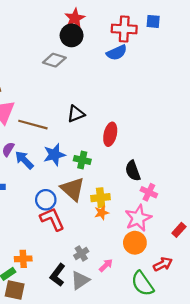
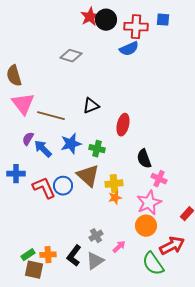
black circle: (72, 35) -> (106, 20), moved
red L-shape: (52, 219) -> (44, 188), moved
orange cross: (23, 259) -> (48, 255), moved
red arrow: (163, 264) -> (172, 246), size x1.4

